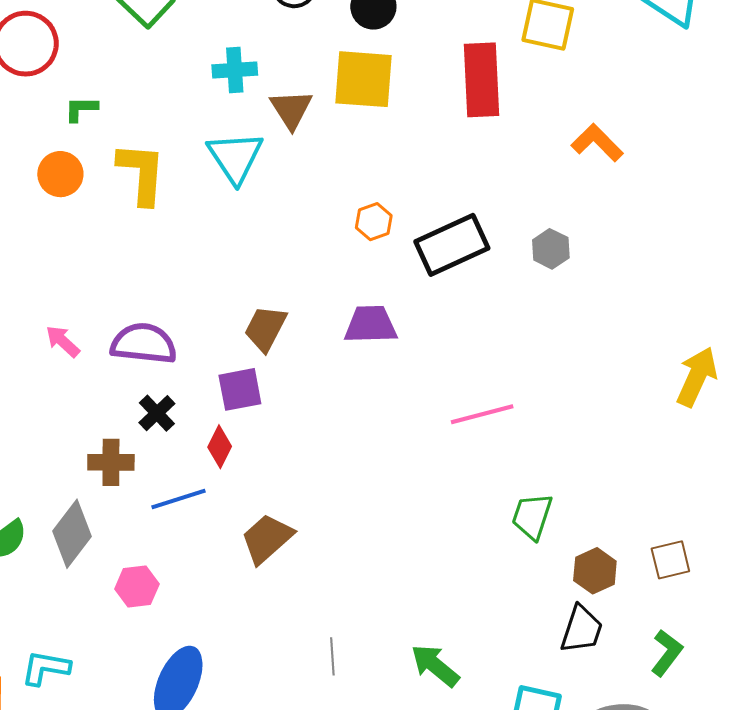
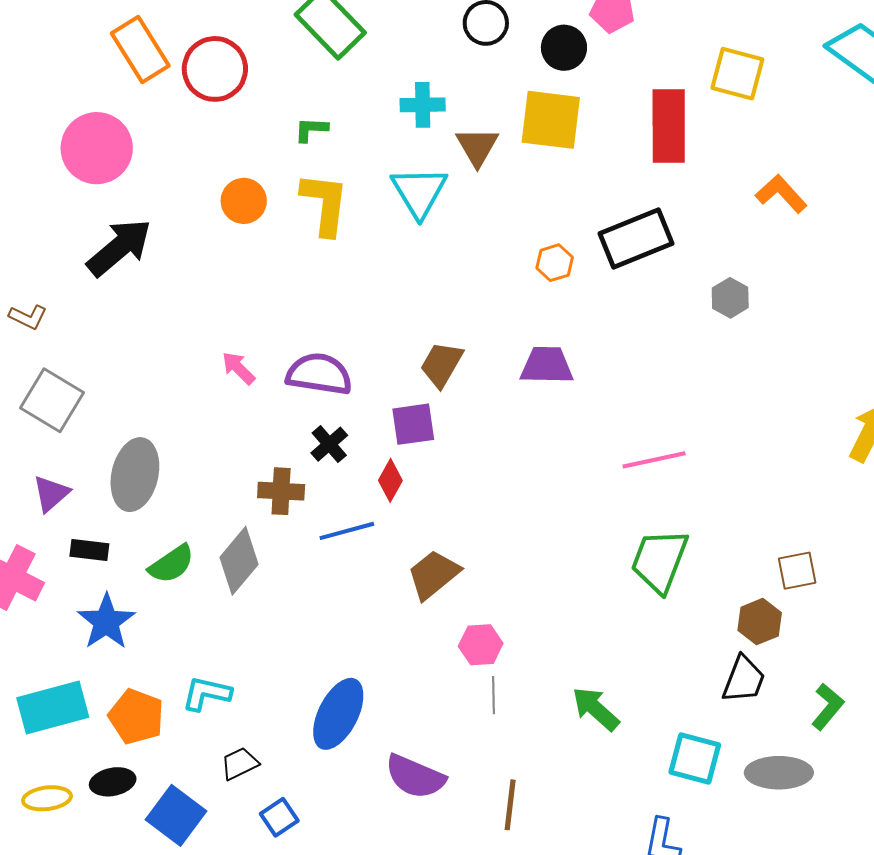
green L-shape: (81, 109) -> (311, 129), moved
black rectangle: (452, 245) -> (636, 239), moved
green trapezoid: (532, 516) -> (660, 561), moved, size x1.4
brown square: (670, 560) -> (797, 571), moved
pink hexagon: (137, 586) -> (481, 645), moved

